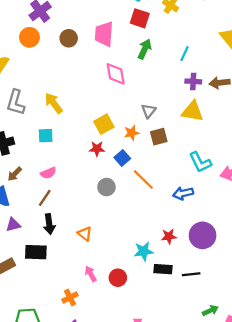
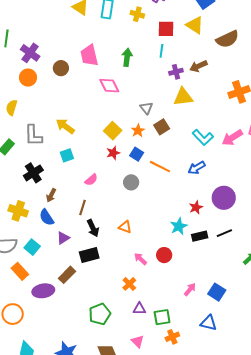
red square: (140, 18) -> (166, 29), moved
pink semicircle: (48, 173) -> (91, 180), moved

